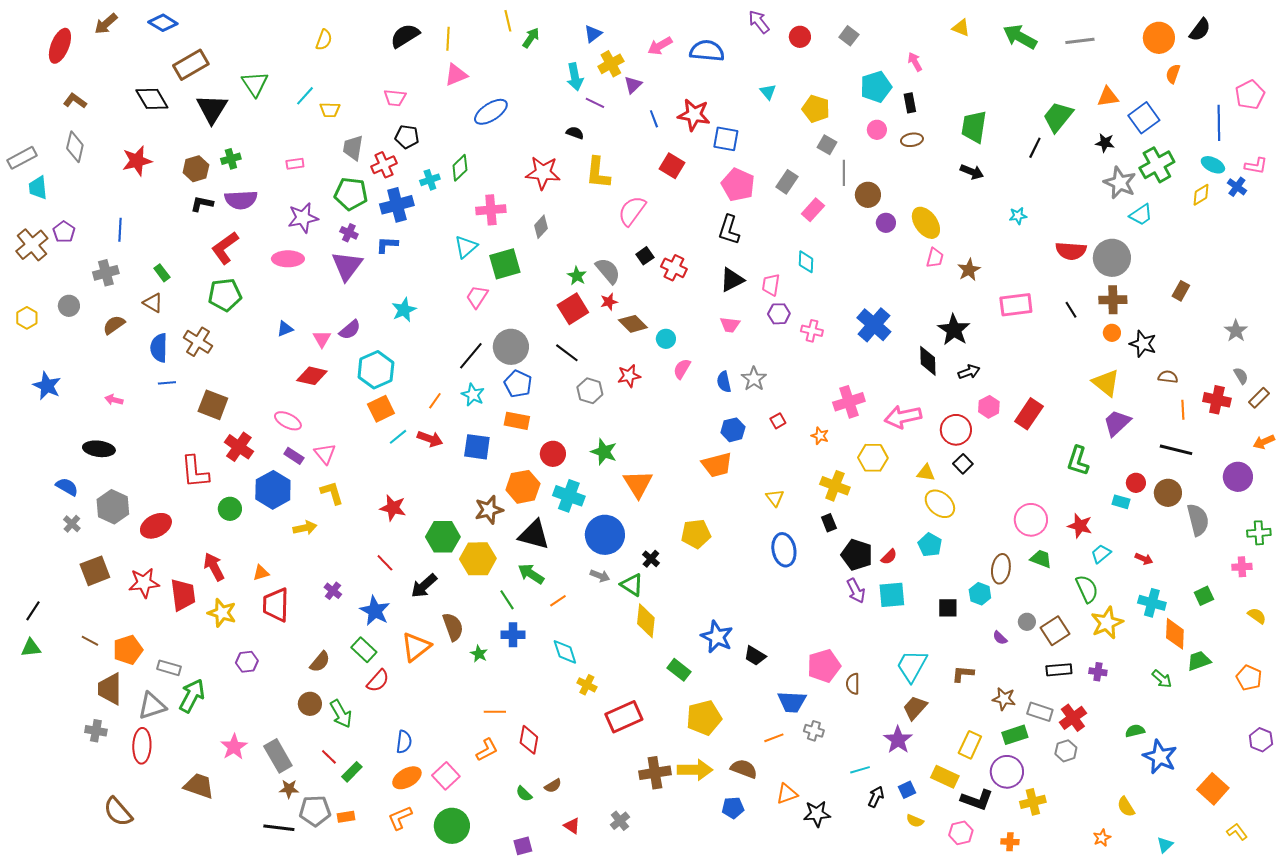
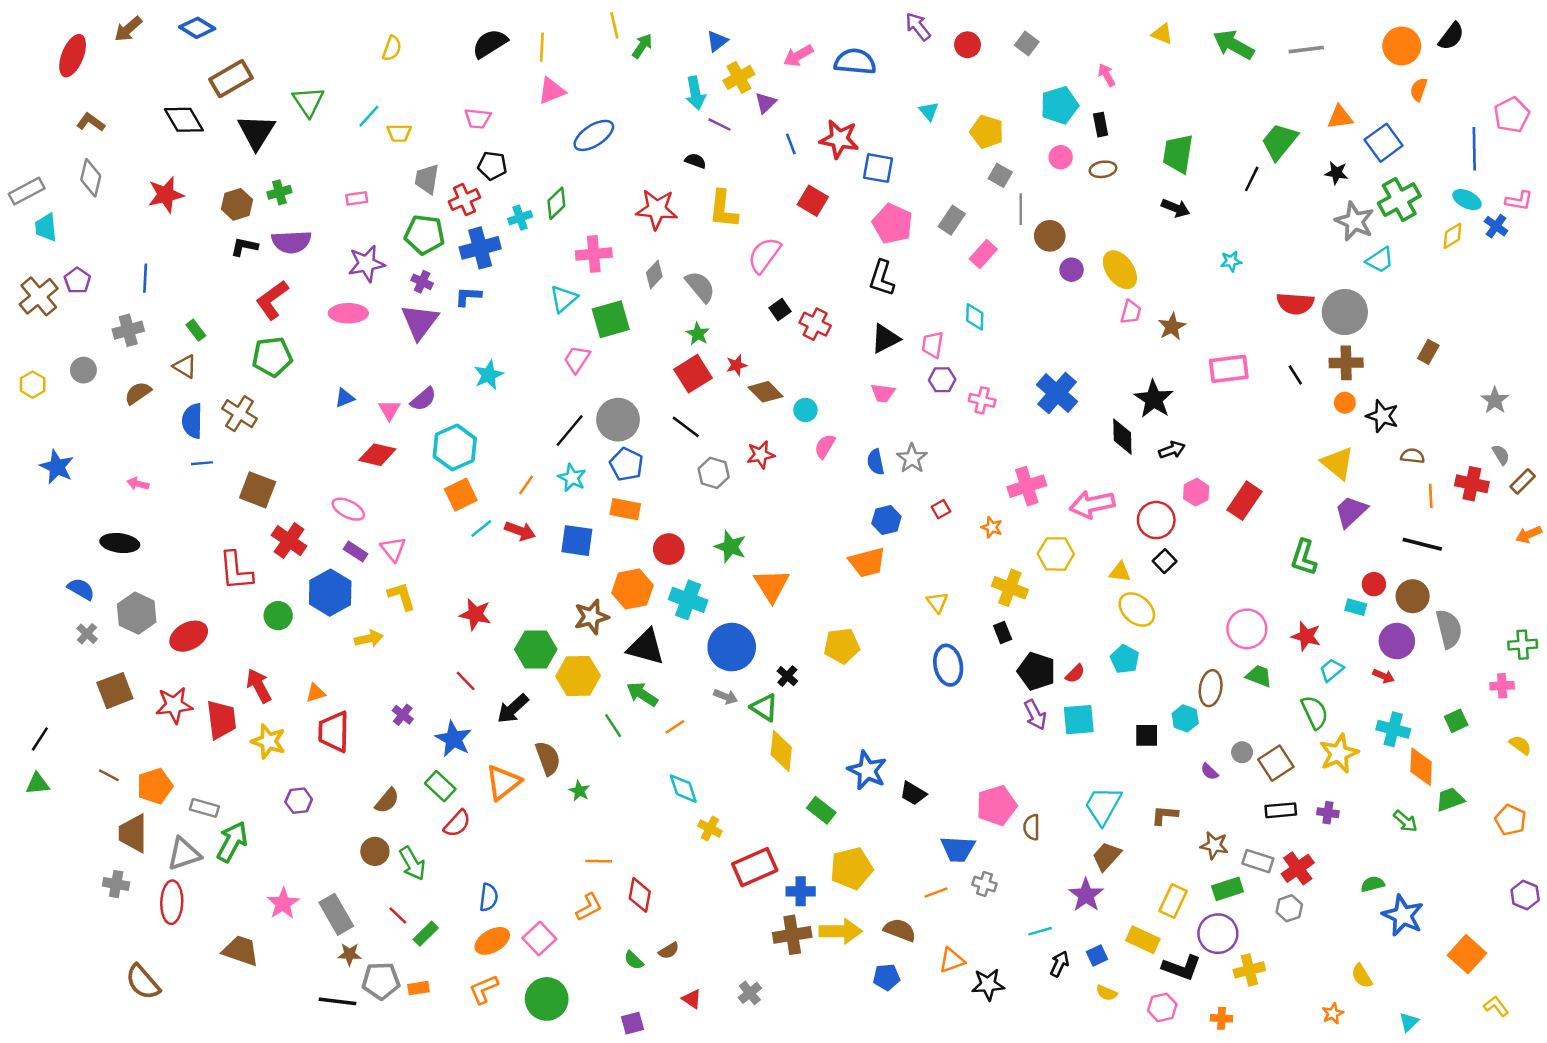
gray semicircle: (608, 271) -> (700, 287), moved
purple circle: (1238, 477) -> (1397, 641), moved
blue cross: (513, 635) -> (801, 891), moved

